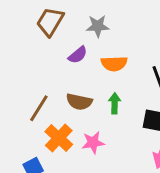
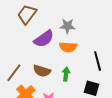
gray star: (98, 26) -> (67, 26), moved
purple semicircle: (78, 55) -> (44, 39), size x1.5

